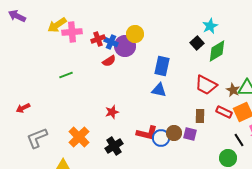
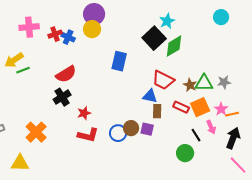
yellow arrow: (57, 25) -> (14, 60), moved
black square: (197, 43) -> (154, 38), size x1.6
purple circle: (125, 46) -> (94, 14), moved
red semicircle: (109, 61) -> (66, 74), moved, size x1.5
blue triangle: (159, 90) -> (150, 96), moved
red star: (112, 112) -> (84, 113), moved
red L-shape: (147, 133) -> (88, 135), moved
black cross: (114, 146) -> (62, 97), moved

